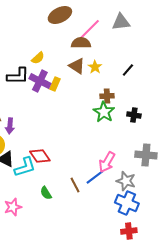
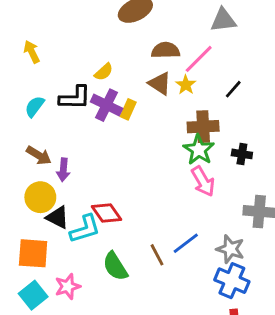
pink line: (90, 29) -> (199, 59), moved
brown cross: (107, 96) -> (203, 127), size x1.5
pink arrow: (107, 162) -> (203, 181), moved, turned -60
green semicircle: (46, 193) -> (115, 266), size x1.5

